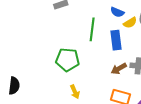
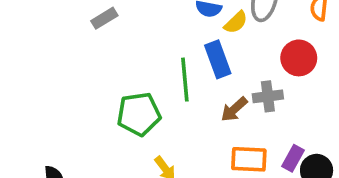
green line: (92, 29) -> (185, 80), moved

